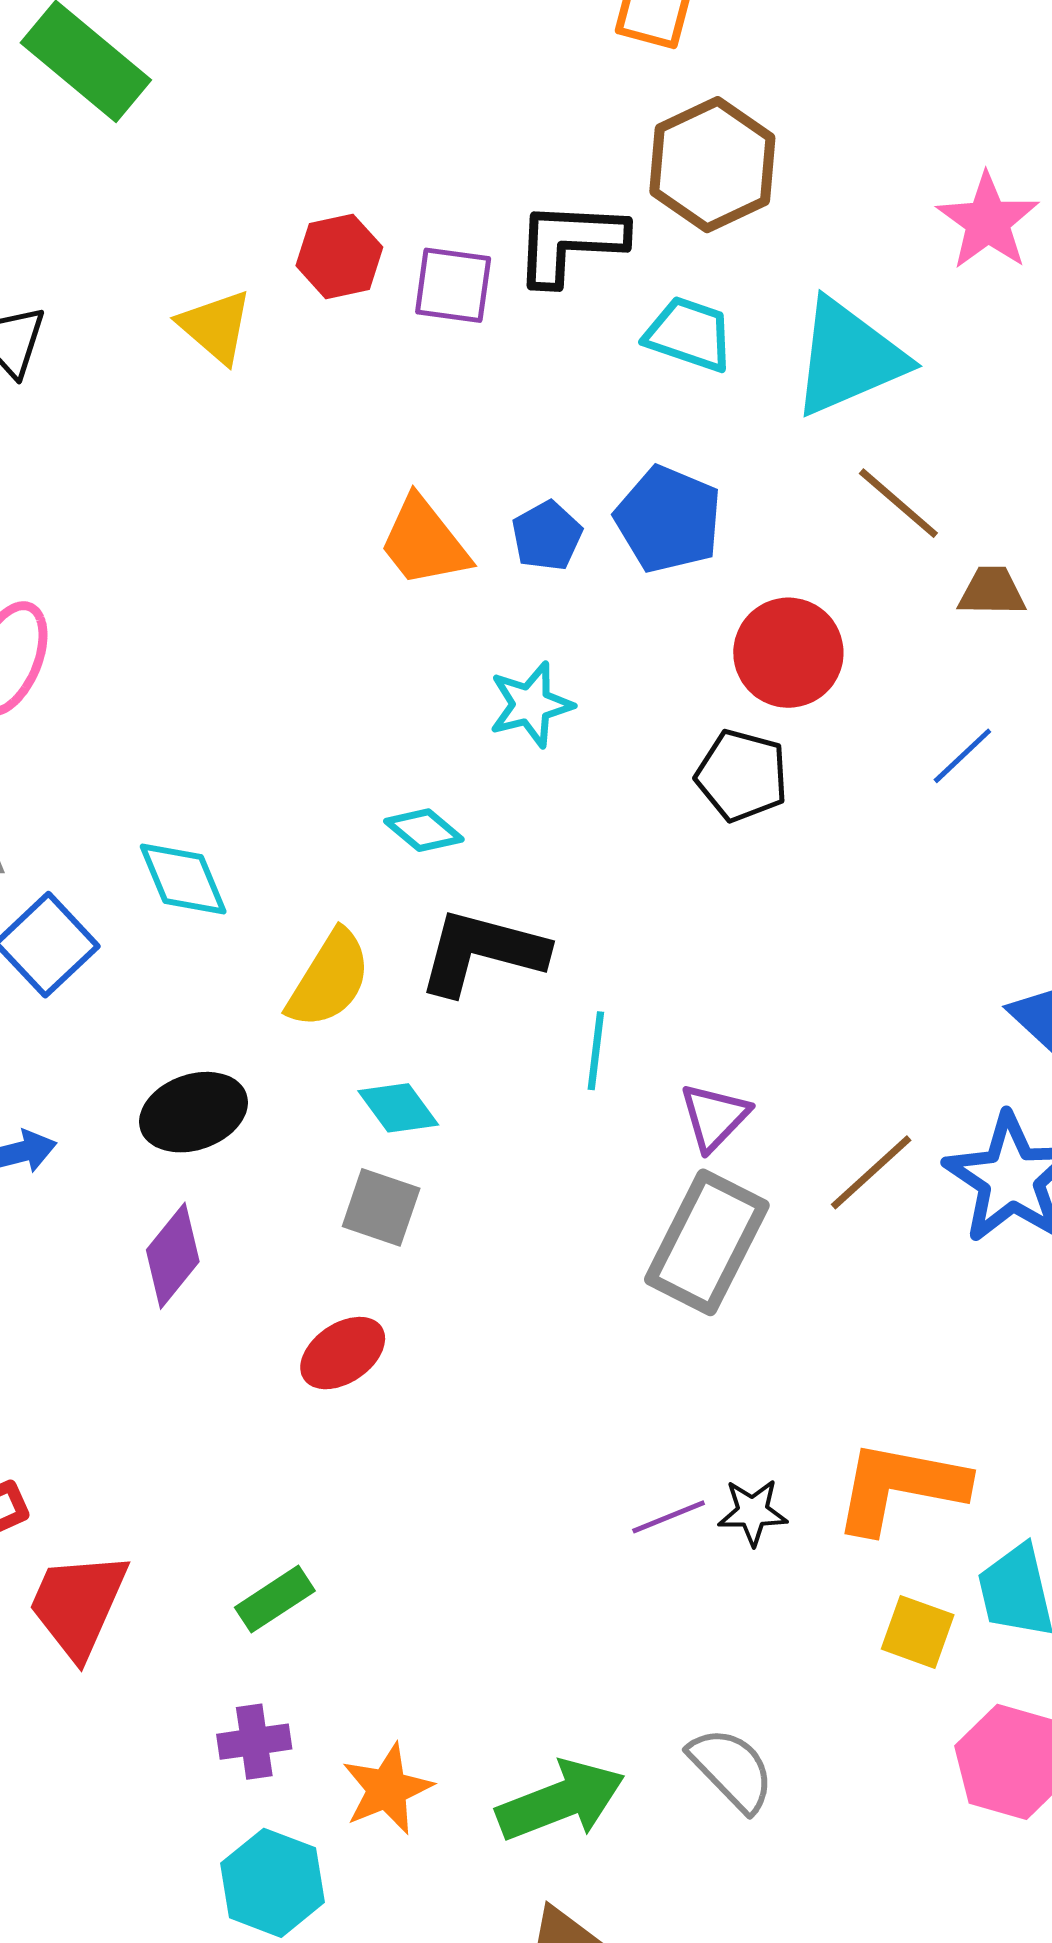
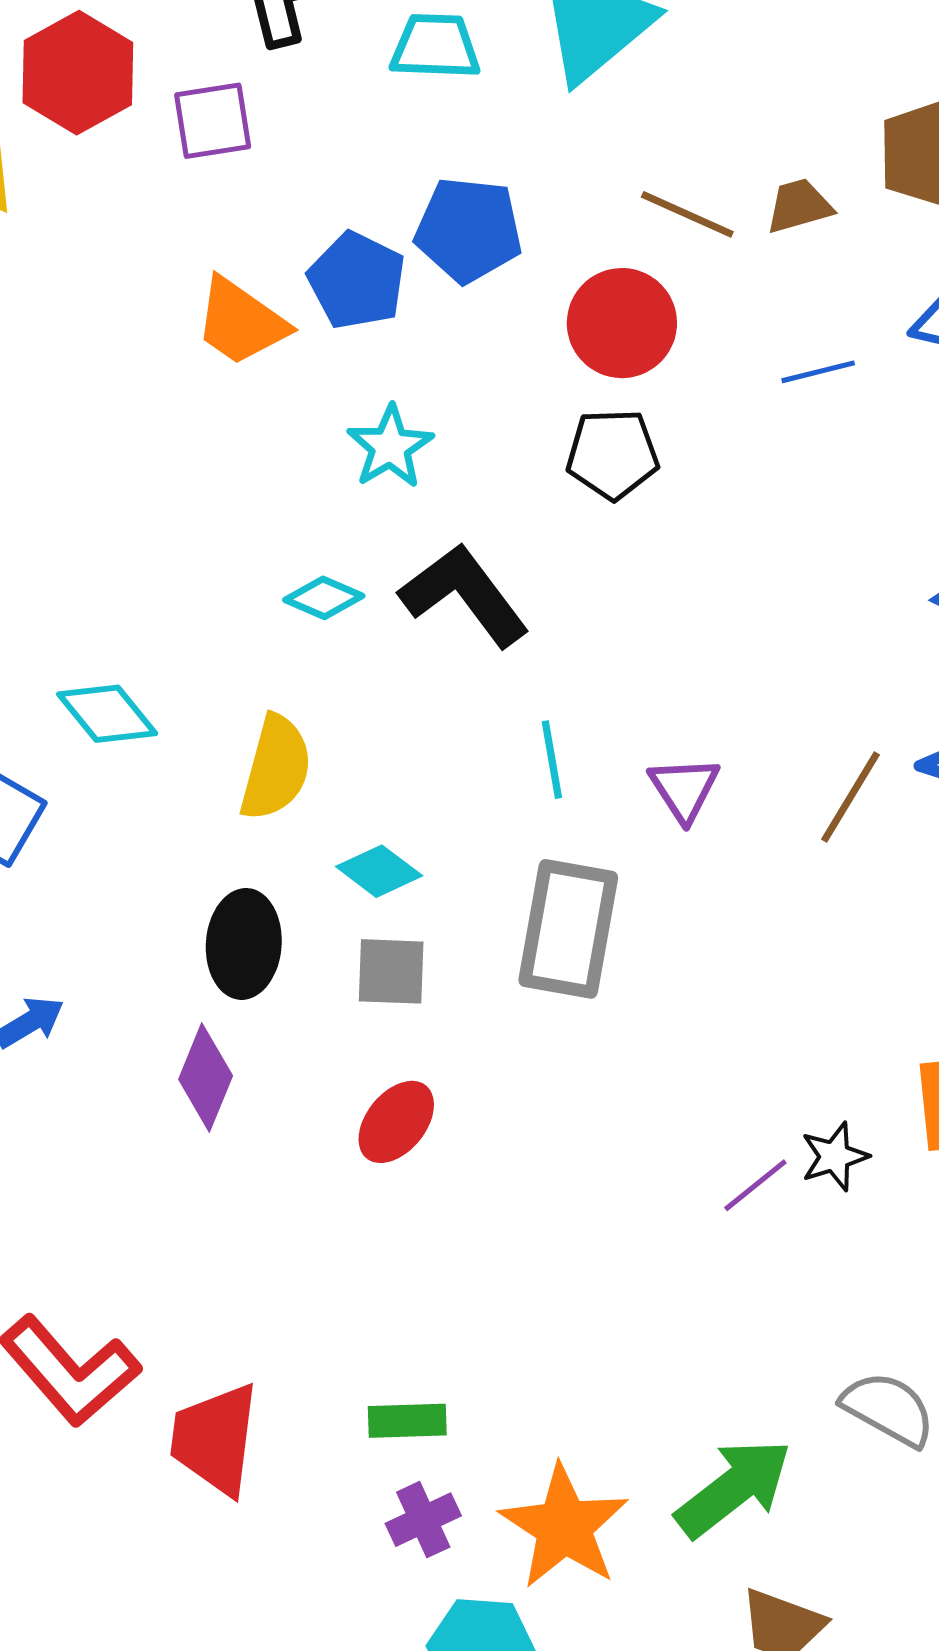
red hexagon: (339, 256) -> (78, 73), size x1.4
purple square: (453, 285) -> (213, 121), moved
brown line: (898, 503) -> (687, 214), moved
blue pentagon: (547, 536) -> (357, 281), size x1.4
blue line: (962, 756) -> (818, 372), turned 46
black L-shape: (482, 952) -> (464, 595), moved, turned 55
black ellipse: (194, 1112) -> (244, 944), moved, turned -50
gray rectangle: (707, 1242) -> (568, 929), moved
green rectangle: (275, 1599) -> (407, 1421), moved, turned 48
orange star: (387, 1789) -> (564, 1527), size x1.4

